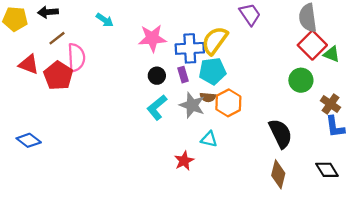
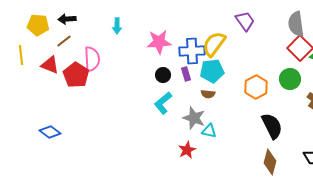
cyan arrow: (105, 20) -> (117, 26), turned 56
brown line: (57, 38) -> (64, 41), moved
orange hexagon: (228, 103) -> (256, 87), moved
gray star: (192, 105) -> (194, 118), moved

